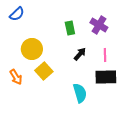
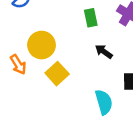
black arrow: (80, 54) -> (104, 51), turned -96
orange arrow: (16, 77) -> (18, 64), moved

